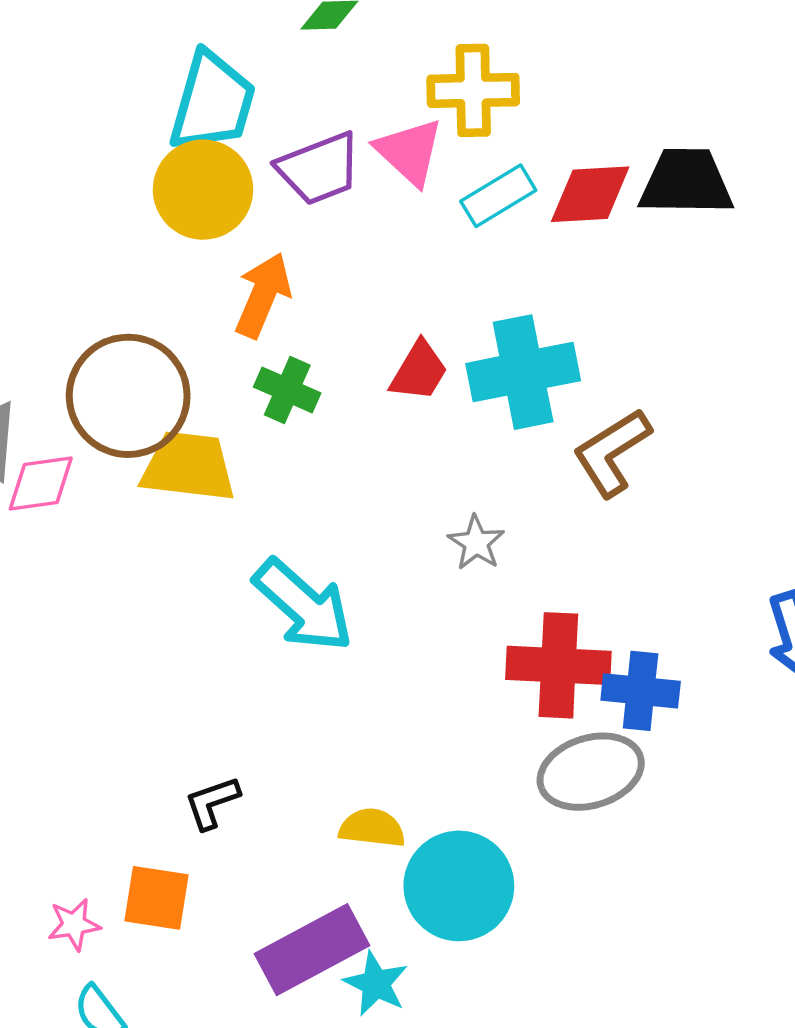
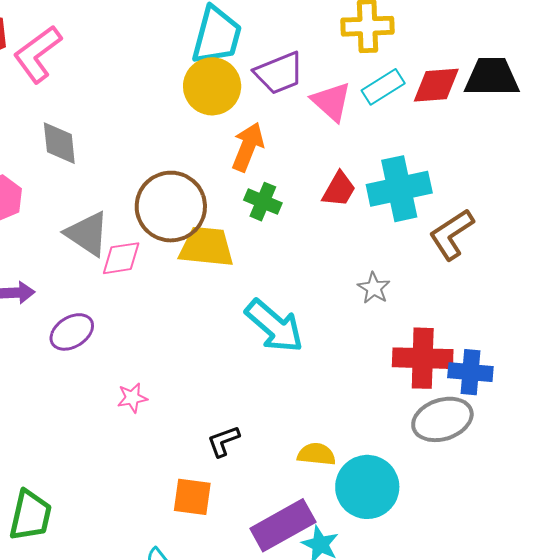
pink triangle: (409, 152) -> (331, 102), moved
pink star: (74, 924) -> (132, 398), moved

